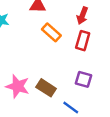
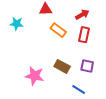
red arrow: (82, 16) -> (82, 15), turned -136
brown rectangle: (46, 88) -> (62, 66), moved

